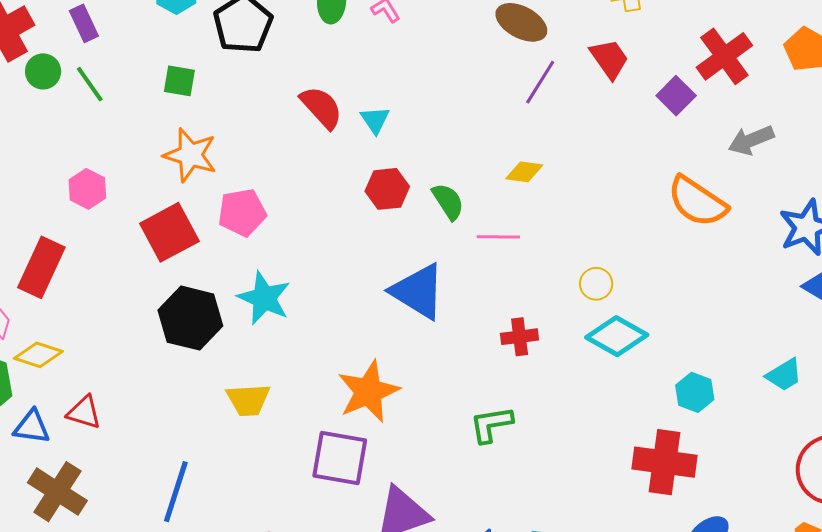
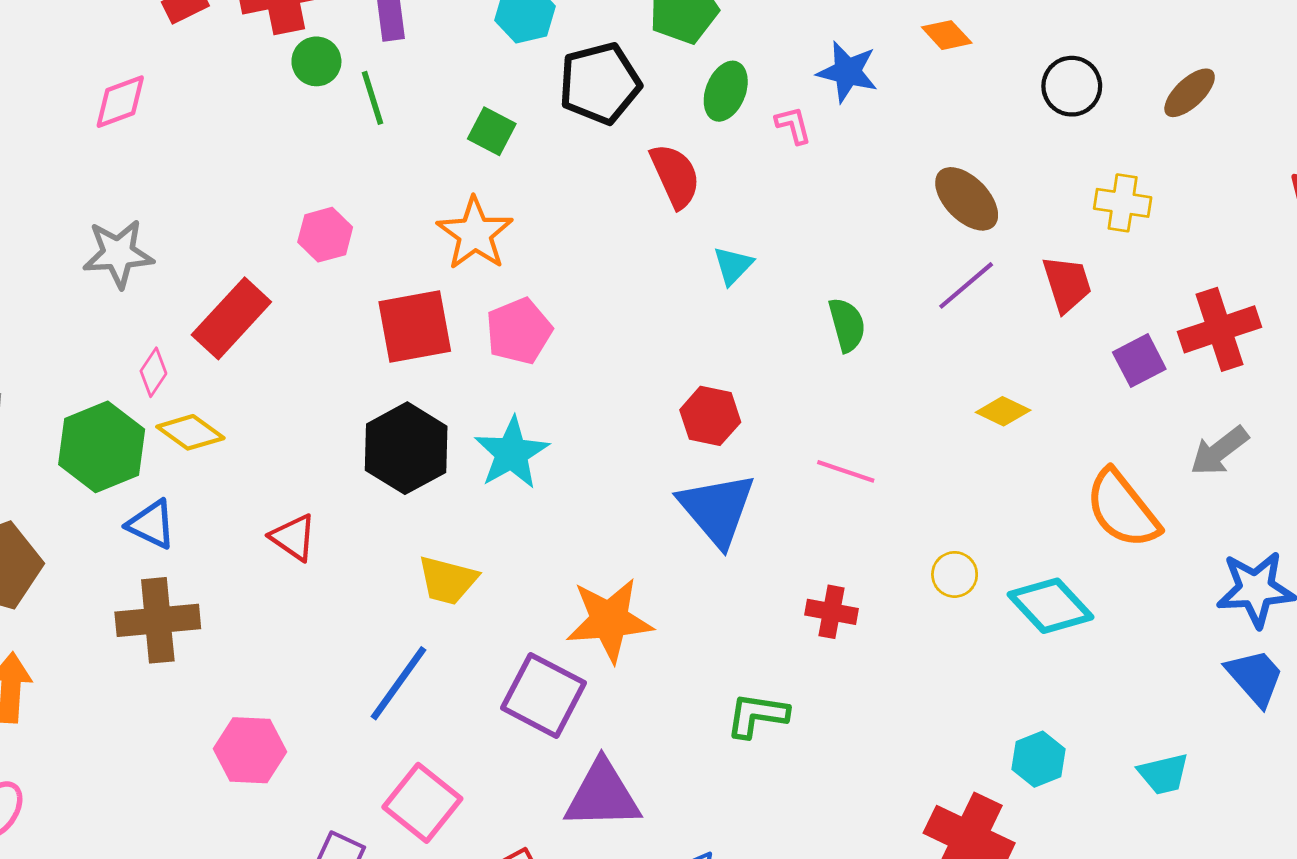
red semicircle: (321, 107) -> (675, 176), moved
gray arrow: (751, 140) -> (1219, 451), turned -33
yellow diamond: (524, 172) -> (1003, 411), moved
red hexagon: (387, 189) -> (710, 416), moved
green semicircle: (448, 201) -> (847, 325), moved
pink pentagon: (242, 212) -> (519, 331), turned -30
cyan diamond: (617, 336) -> (1050, 606), moved
red triangle: (84, 412) -> (293, 537), moved
brown cross: (57, 492) -> (158, 620), turned 34
blue line: (176, 492) -> (399, 683), moved

